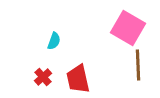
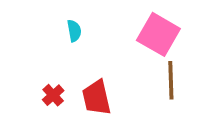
cyan semicircle: (54, 41) -> (74, 31), moved, turned -30

